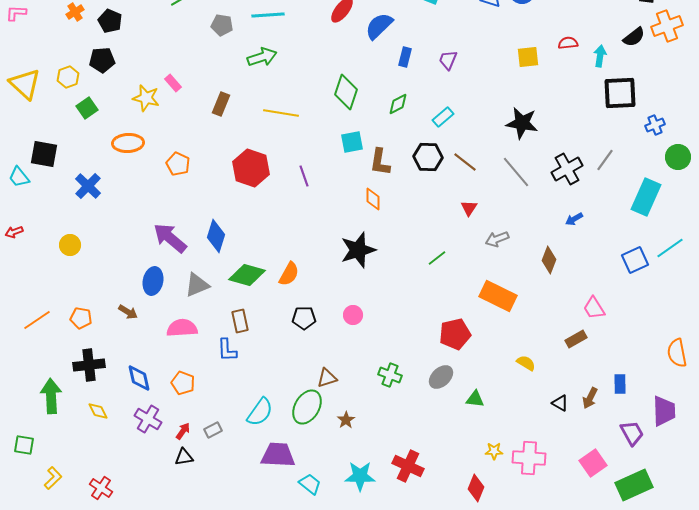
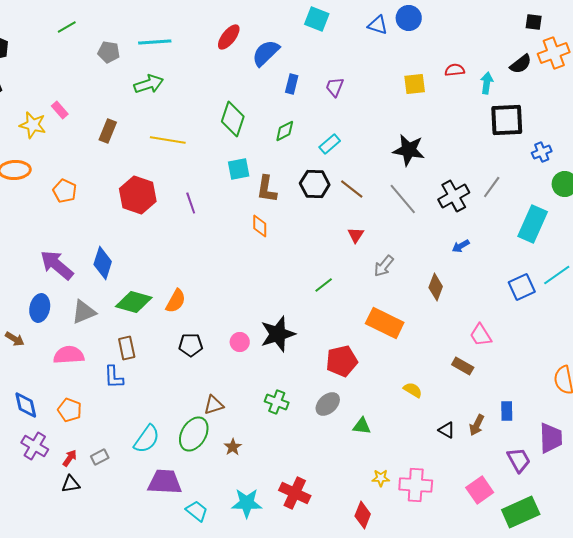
gray arrow: (497, 239) -> (384, 266), turned -30
black star: (358, 250) -> (278, 334), moved
brown rectangle: (576, 339) -> (463, 366), turned 60

